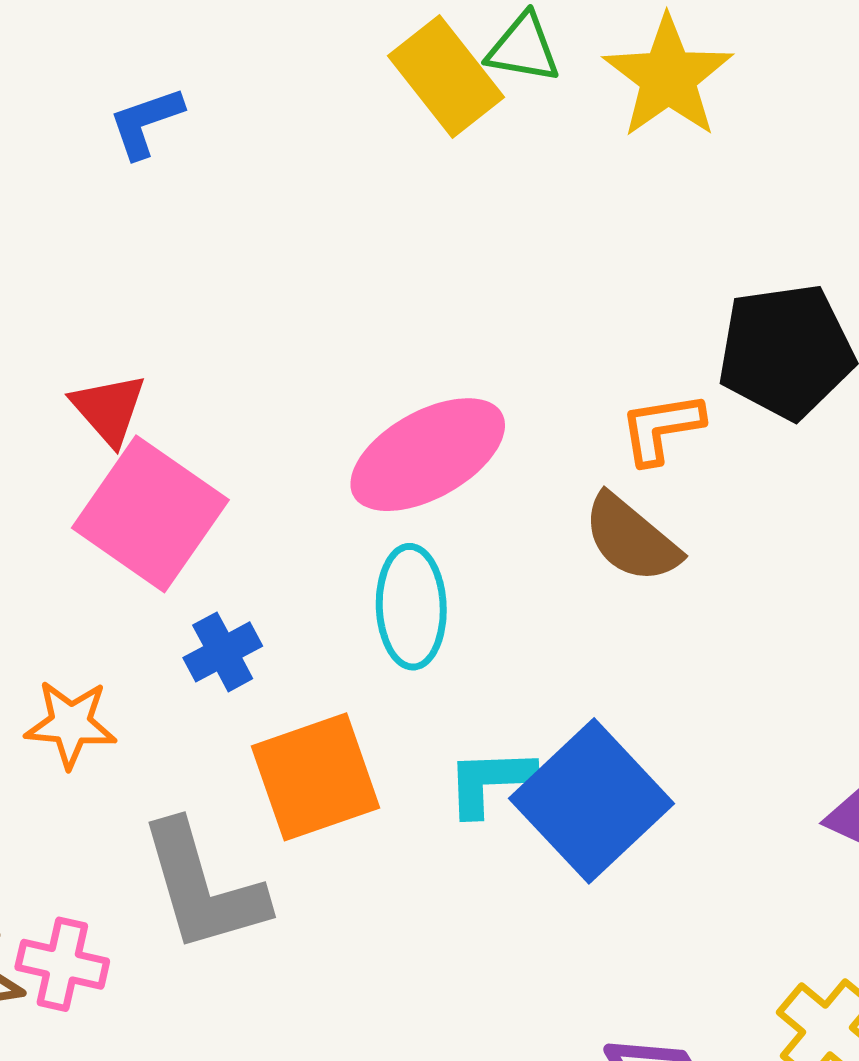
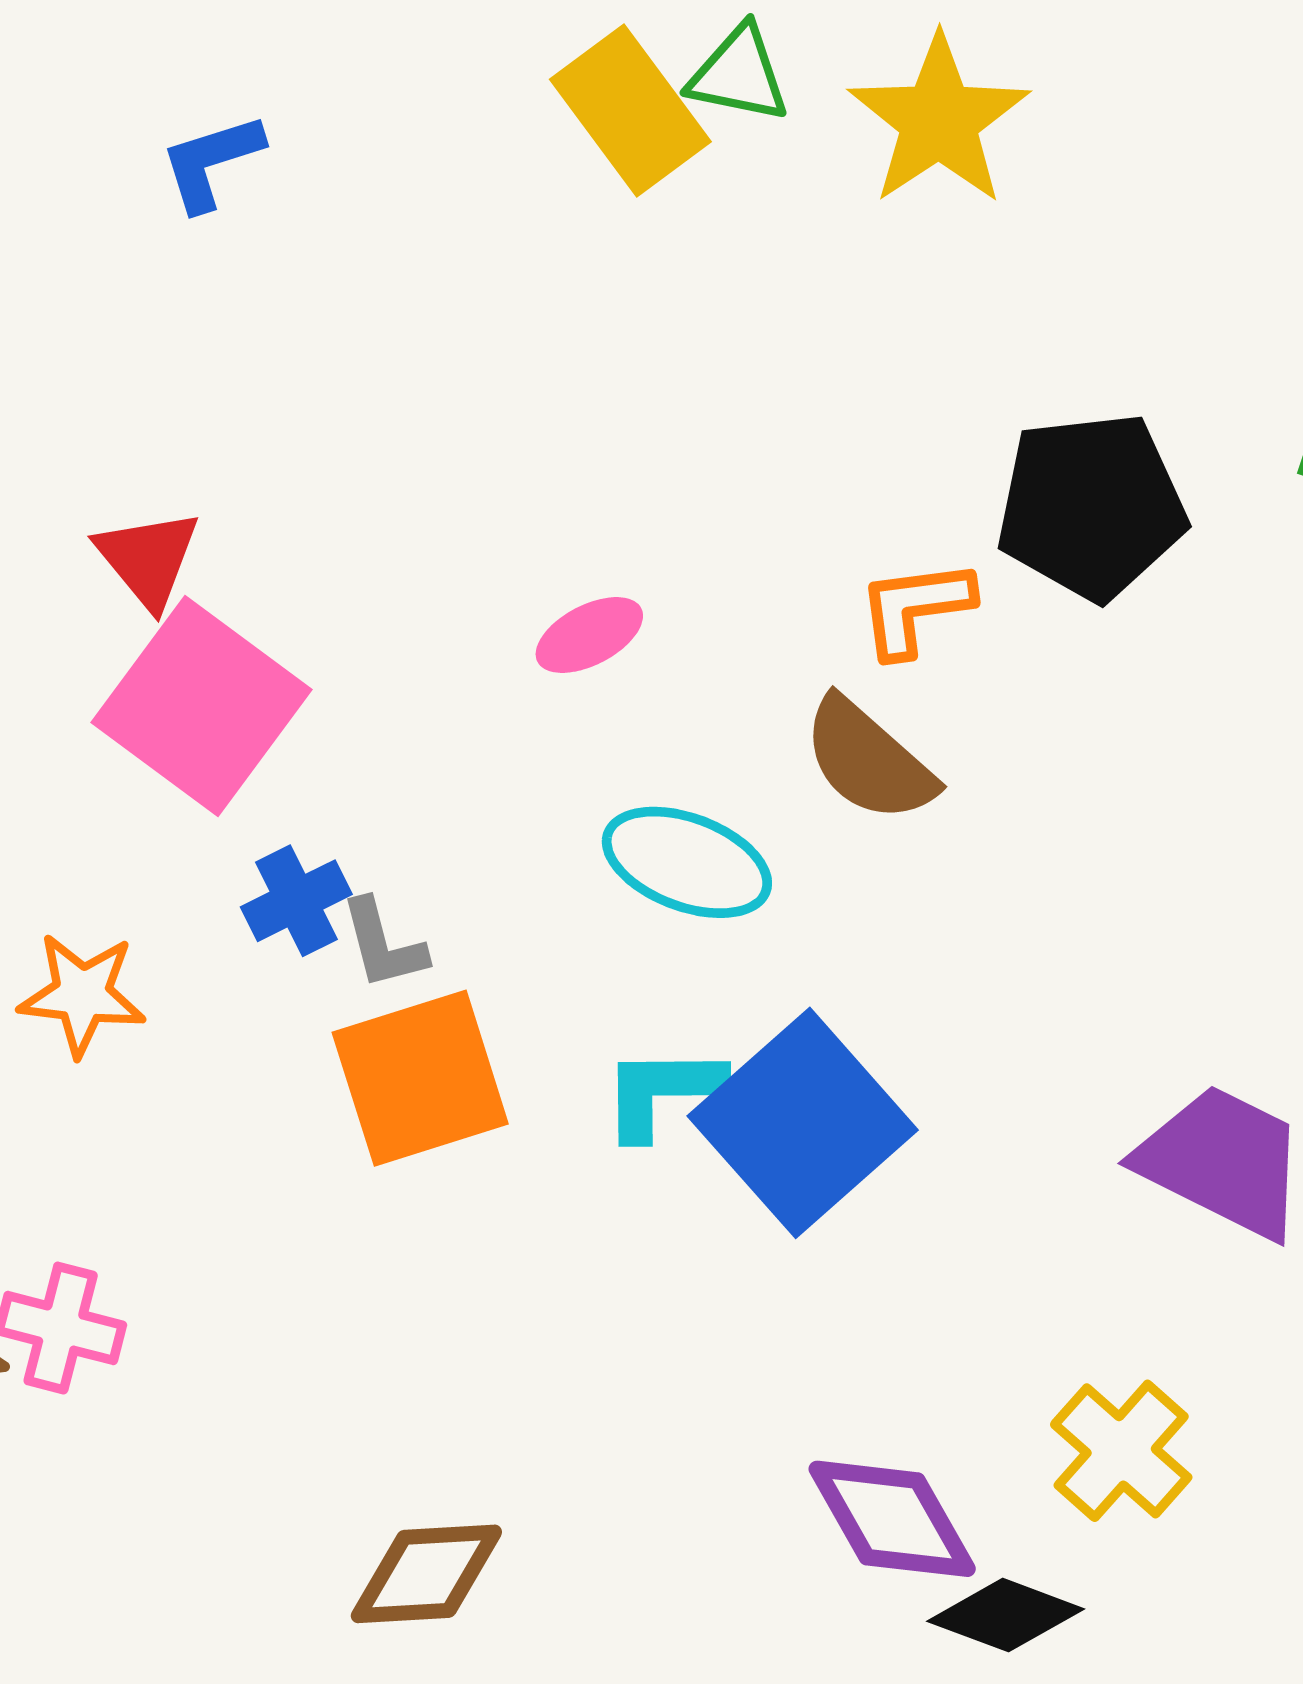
pink ellipse: (428, 455) -> (589, 635), size x0.5
cyan ellipse: (411, 607) -> (687, 862), moved, turned -69
gray L-shape: (203, 887) -> (383, 944), moved, size x0.5

